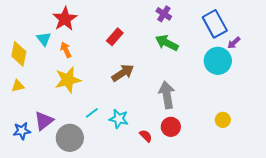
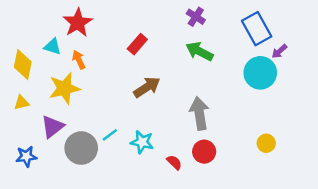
cyan triangle: (44, 39) -> (53, 47), turned -35
yellow star: (68, 80) -> (64, 88), moved
purple triangle: (44, 121) -> (53, 127), moved
gray circle: (70, 138) -> (81, 148), moved

